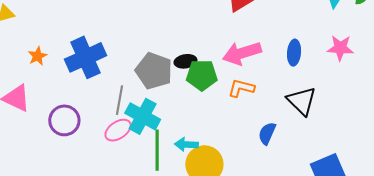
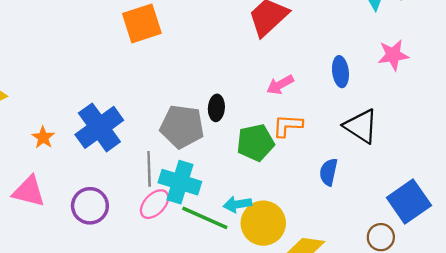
pink arrow: (242, 53) -> (280, 85), size x0.6
black ellipse: (185, 61) -> (216, 108), turned -65
green pentagon: (202, 75) -> (255, 143), moved
green line: (157, 150) -> (205, 218), turned -54

